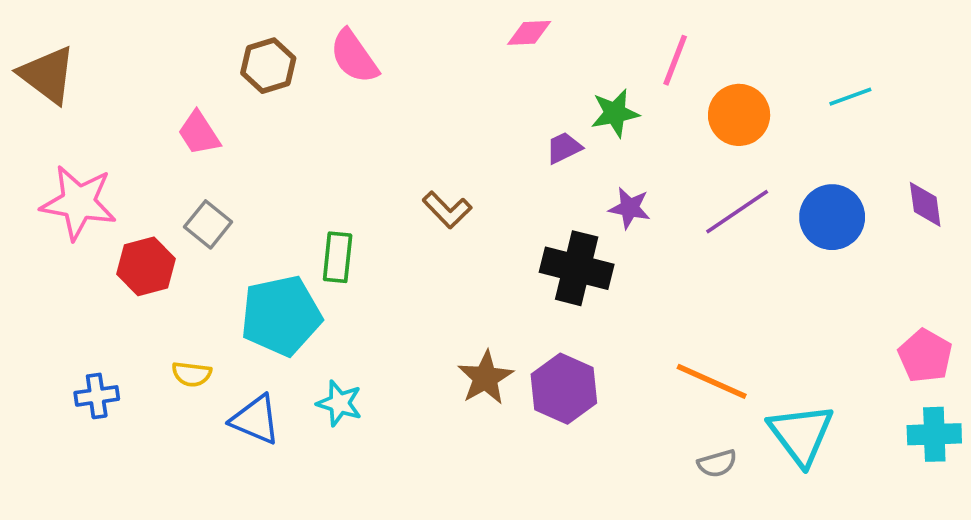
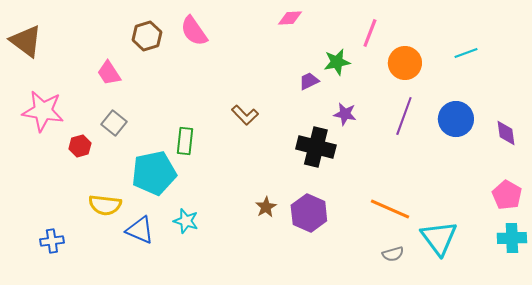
purple diamond: (925, 204) -> (506, 133), moved
purple line: (737, 212) -> (404, 116), turned -36
red hexagon: (146, 266) -> (80, 146), size x0.7
yellow semicircle: (192, 374) -> (105, 205), size x1.5
brown star: (485, 378) -> (266, 207), size x0.7
blue cross: (97, 396) -> (52, 241), moved

